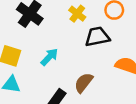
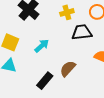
yellow cross: (77, 14) -> (67, 12), turned 32

